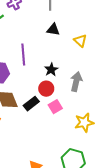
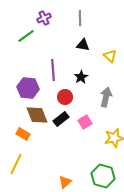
black star: (51, 70) -> (81, 77), moved
red circle: (46, 89) -> (65, 97), moved

